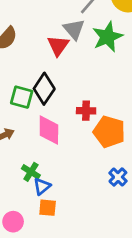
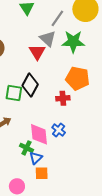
green star: (107, 37) -> (73, 42), turned 30
pink diamond: (49, 130) -> (39, 134), moved
orange pentagon: (109, 132) -> (78, 78), moved
blue cross: (118, 177) -> (59, 130), moved

